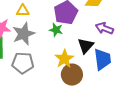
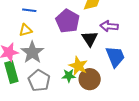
green star: (56, 30) -> (69, 76), moved
black triangle: (86, 46) -> (90, 39), moved
gray pentagon: (23, 63) -> (39, 81), turned -30

